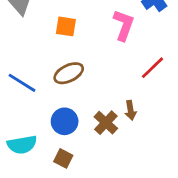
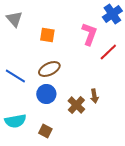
red line: (153, 68) -> (108, 52), moved
blue circle: (65, 121) -> (46, 94), moved

